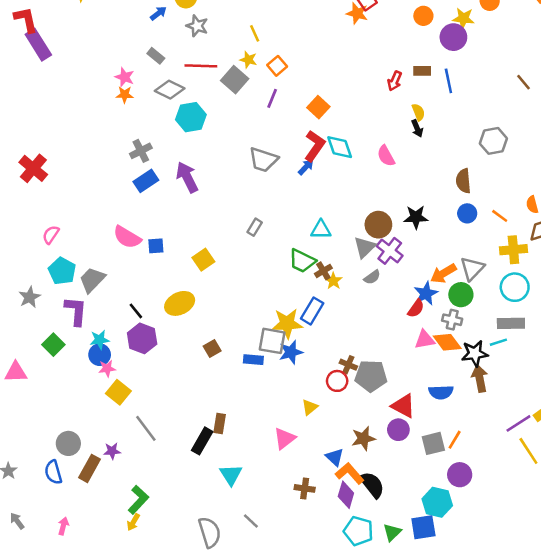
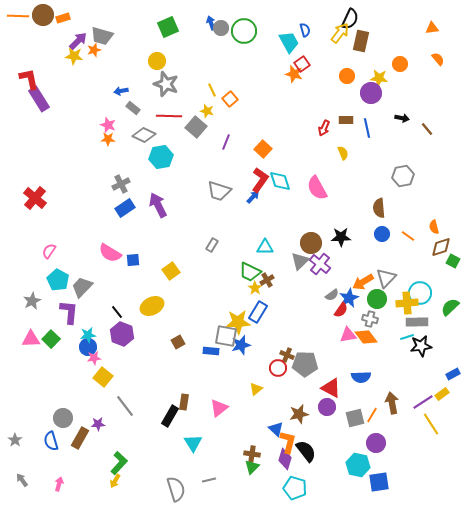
blue arrow: (158, 13) -> (121, 91), moved, turned -152
gray star: (197, 26) -> (166, 84), size x1.4
orange square: (277, 66) -> (230, 99), moved
black arrow: (417, 128) -> (402, 118), moved, turned -56
pink semicircle: (386, 156) -> (317, 188), size x1.4
yellow cross: (513, 250) -> (407, 303), moved
gray semicircle: (372, 277) -> (332, 295), moved
yellow star: (333, 281) -> (255, 288), moved
black star: (475, 353) -> (421, 346), moved
pink triangle: (16, 372) -> (31, 339), moved
brown arrow: (480, 378) -> (392, 403), moved
pink triangle: (285, 438) -> (219, 408), moved
orange L-shape: (350, 473) -> (288, 442), turned 55
gray line: (251, 521) -> (209, 480), turned -56
blue square: (423, 527) -> (379, 482), moved
green triangle: (392, 532) -> (252, 467), moved

